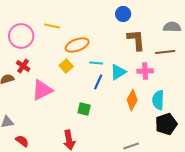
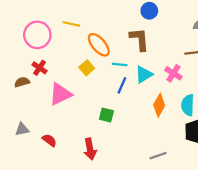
brown L-shape: (136, 40) -> (139, 39), moved
orange ellipse: (77, 45) -> (99, 45), turned 70
pink cross: (145, 71) -> (173, 73), turned 35
red semicircle: (22, 141) -> (49, 140), moved

